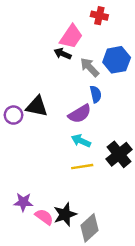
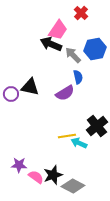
red cross: (99, 16) -> (81, 13), turned 32
black arrow: (63, 54) -> (51, 44), size x1.5
cyan arrow: (81, 141) -> (79, 143), moved
gray diamond: (90, 228) -> (73, 186), turned 70

